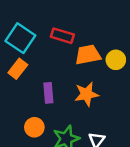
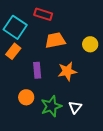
red rectangle: (62, 36) -> (43, 14), moved
orange trapezoid: (88, 55) -> (55, 40), moved

